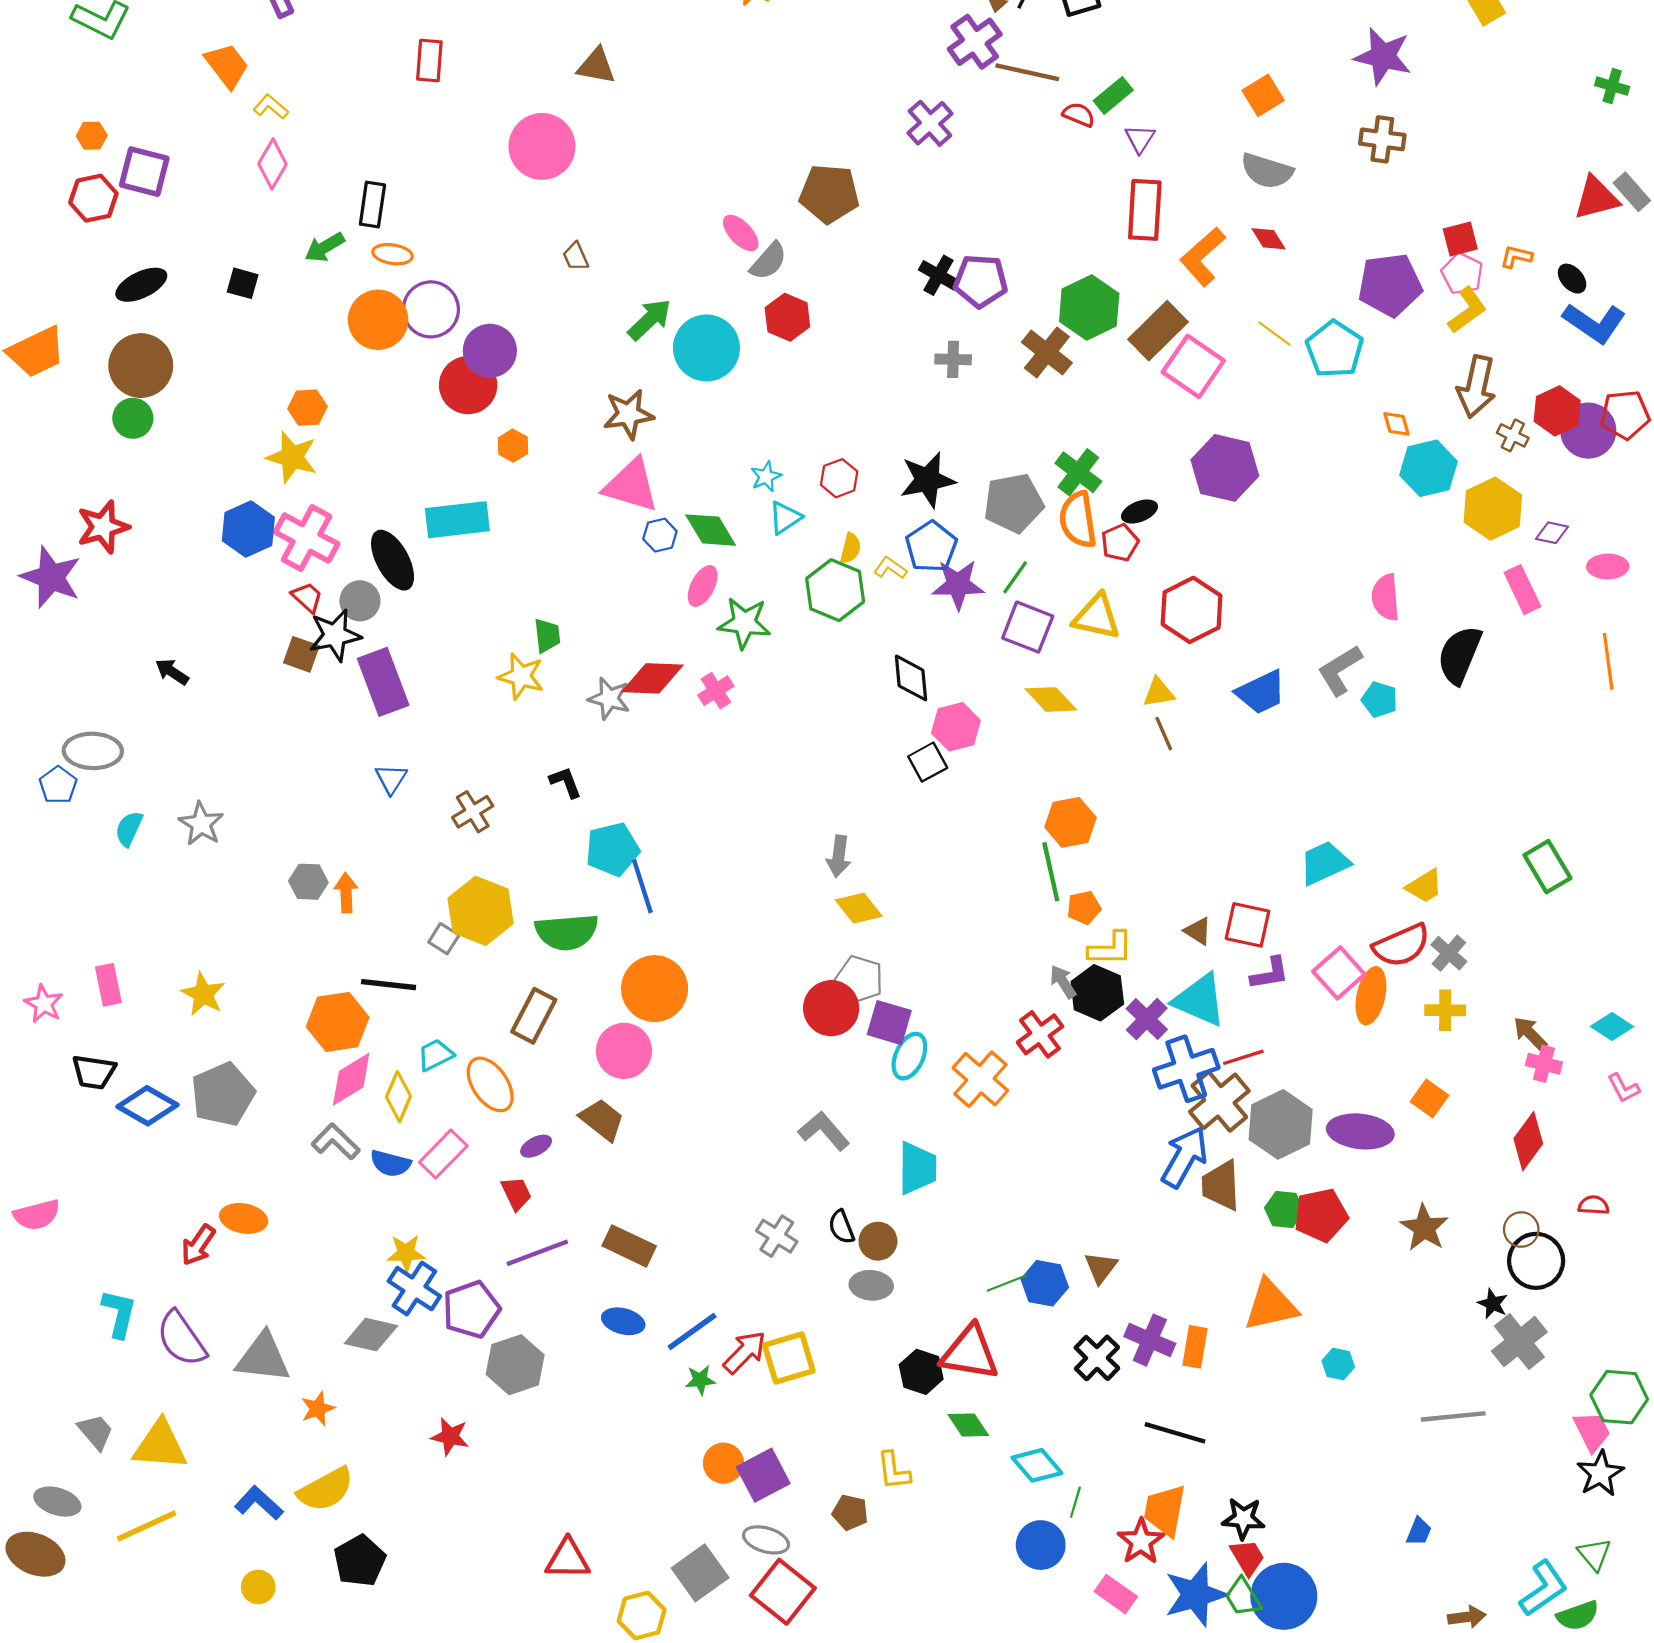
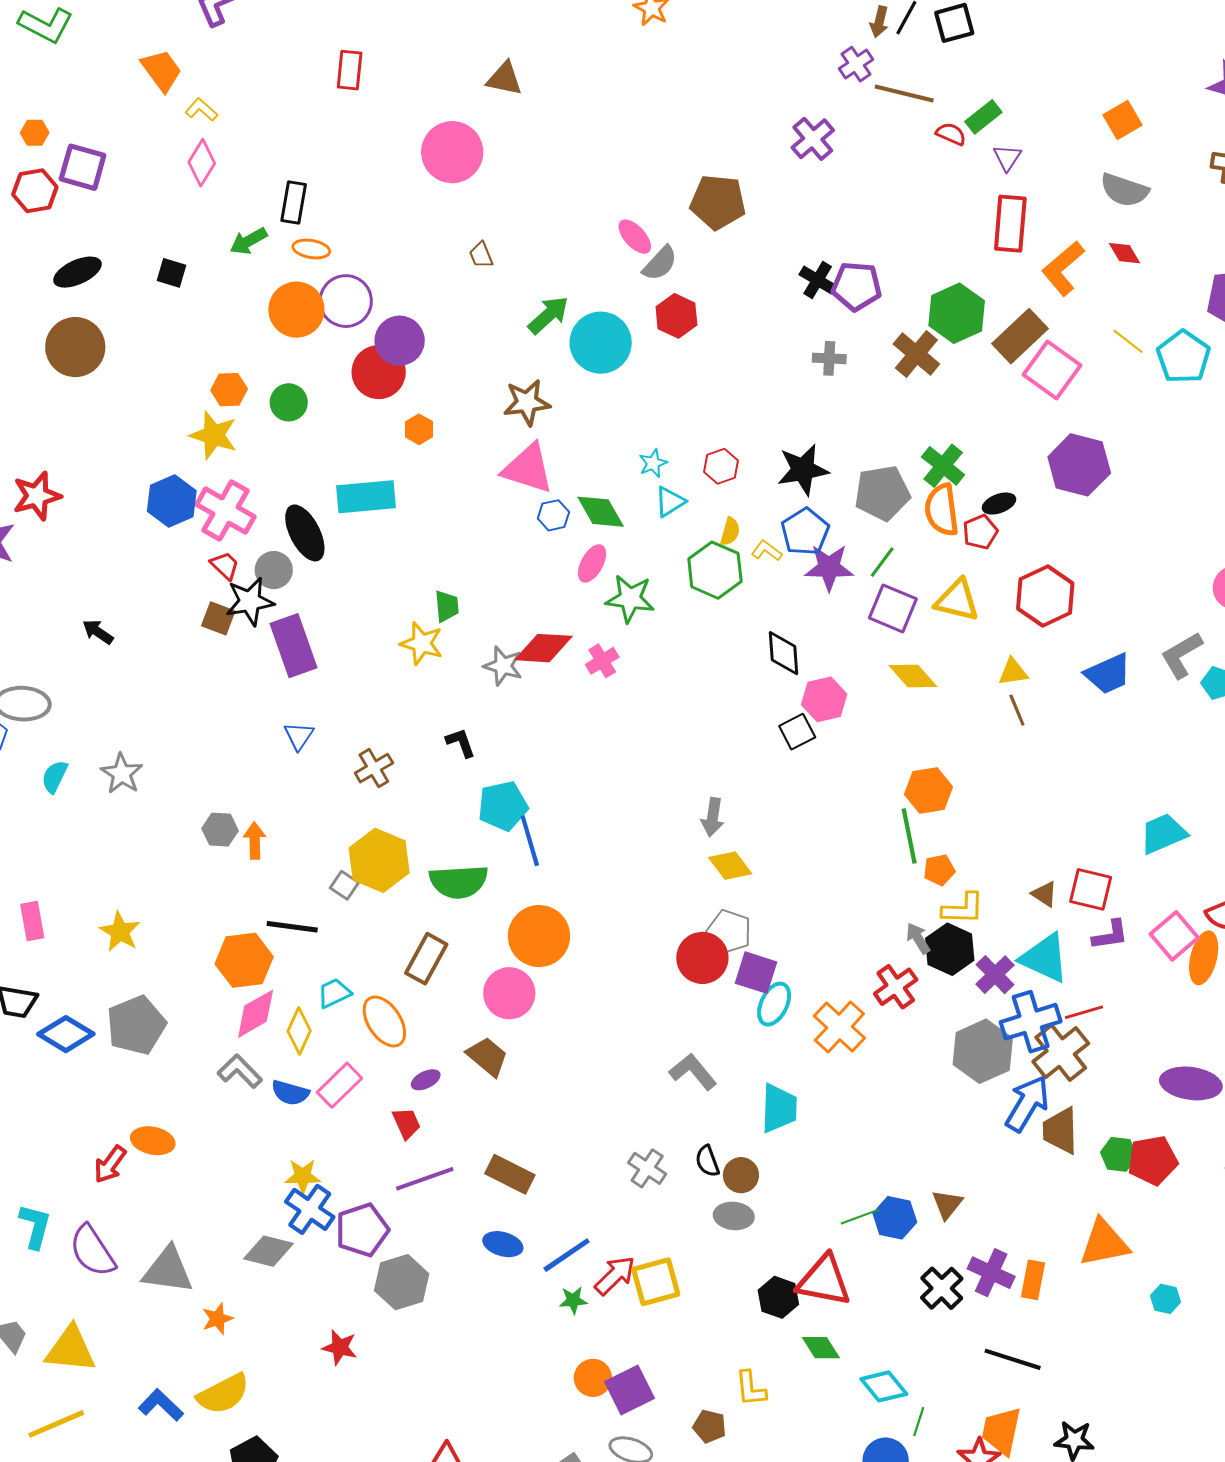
purple cross: (975, 42) -> (856, 64), size x0.7
green circle: (133, 418) -> (289, 402), moved
gray hexagon: (1281, 1124) -> (983, 1051), moved

